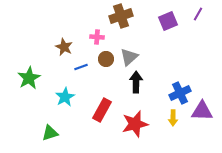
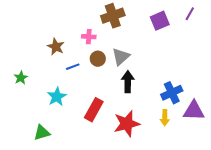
green star: (29, 78) -> (21, 78), size x0.6

